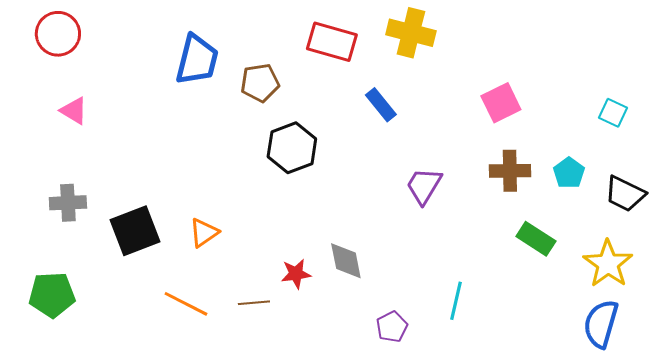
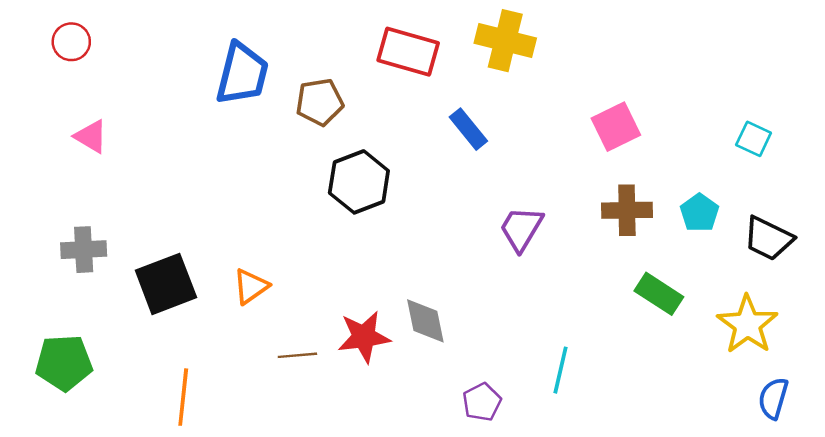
red circle: (58, 34) -> (71, 42), size x0.7
red star: (296, 274) -> (364, 337), size x1.4
brown line: (254, 303) -> (297, 355), moved
orange line: (186, 304) -> (183, 397), moved, turned 69
blue semicircle: (601, 324) -> (773, 398), moved, size x0.7

